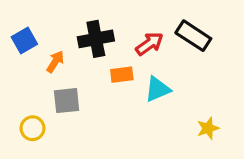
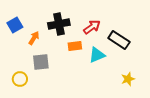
black rectangle: (193, 36) -> (119, 40), moved

